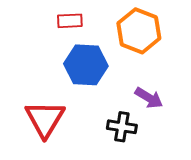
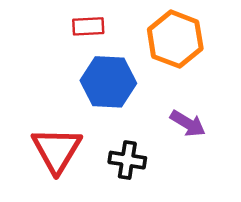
black cross: (122, 127) -> (127, 160), moved

